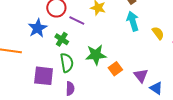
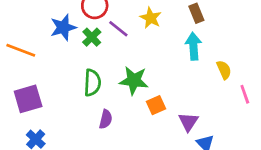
green cross: (62, 39) -> (92, 37), moved
purple square: (44, 76) -> (28, 99), moved, turned -35
purple semicircle: (70, 89) -> (106, 119), moved

